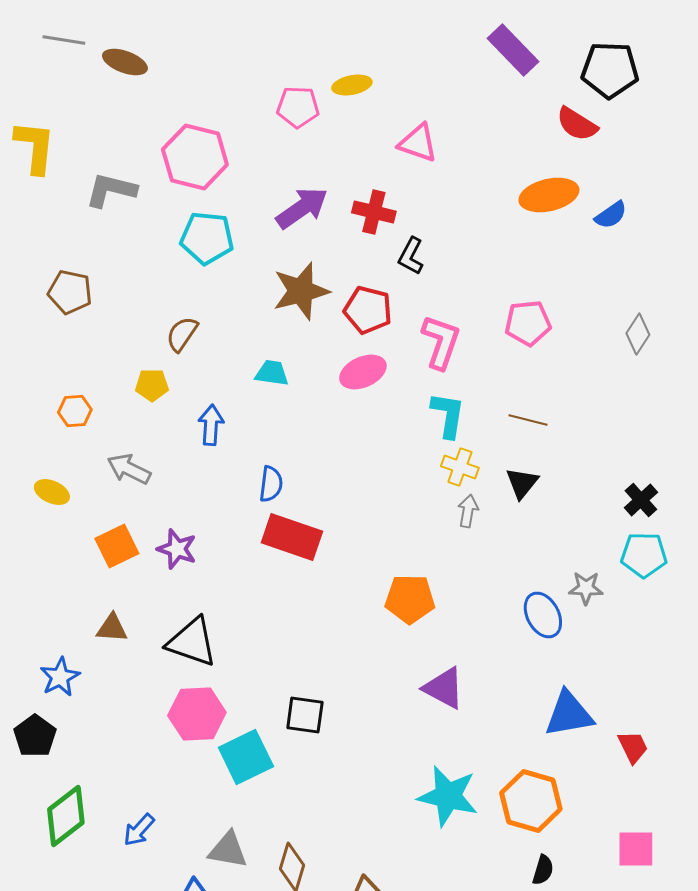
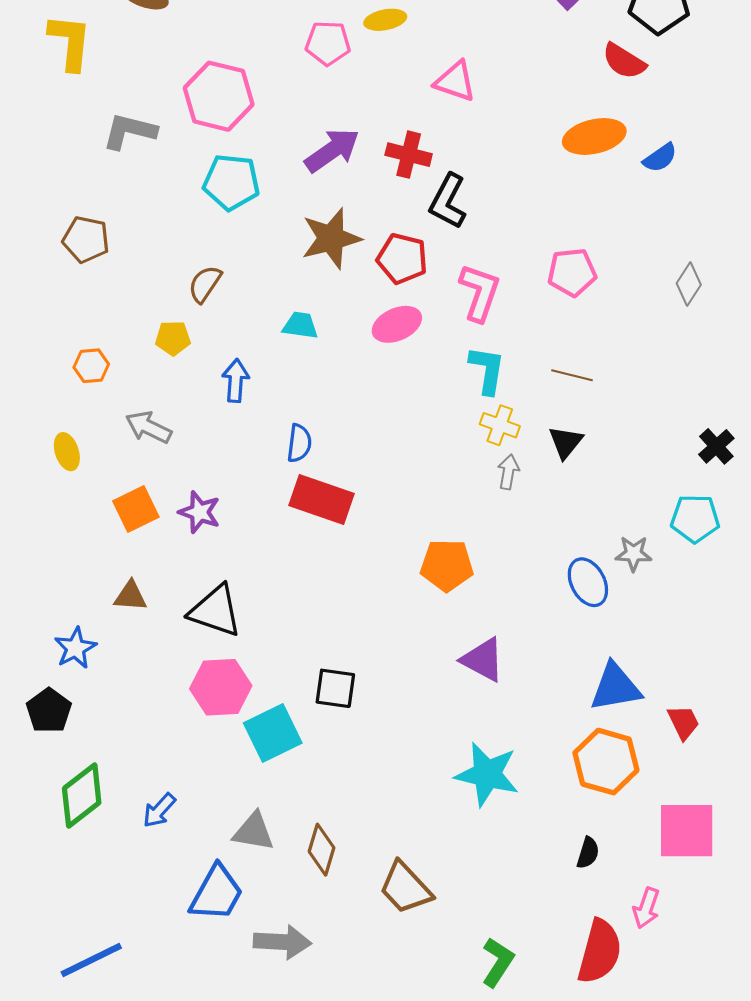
yellow L-shape: (35, 147) -> (70, 42), moved
black L-shape: (411, 256) -> (448, 201), size x1.4
yellow ellipse: (52, 492) -> (67, 452), turned 48
black cross: (641, 500) -> (716, 446), moved
orange hexagon: (531, 801) -> (606, 762), moved
pink square: (636, 849) -> (687, 831), size x1.5

